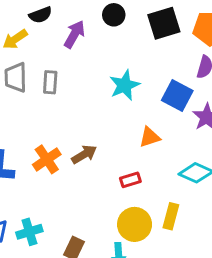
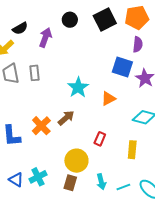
cyan star: (125, 85) -> (78, 87), moved
red rectangle: (130, 180) -> (100, 139), moved, turned -40
yellow circle: (135, 224) -> (76, 161), moved

